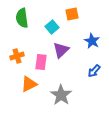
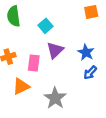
orange square: (72, 14) -> (91, 12), moved
blue star: (92, 41) -> (86, 52), moved

